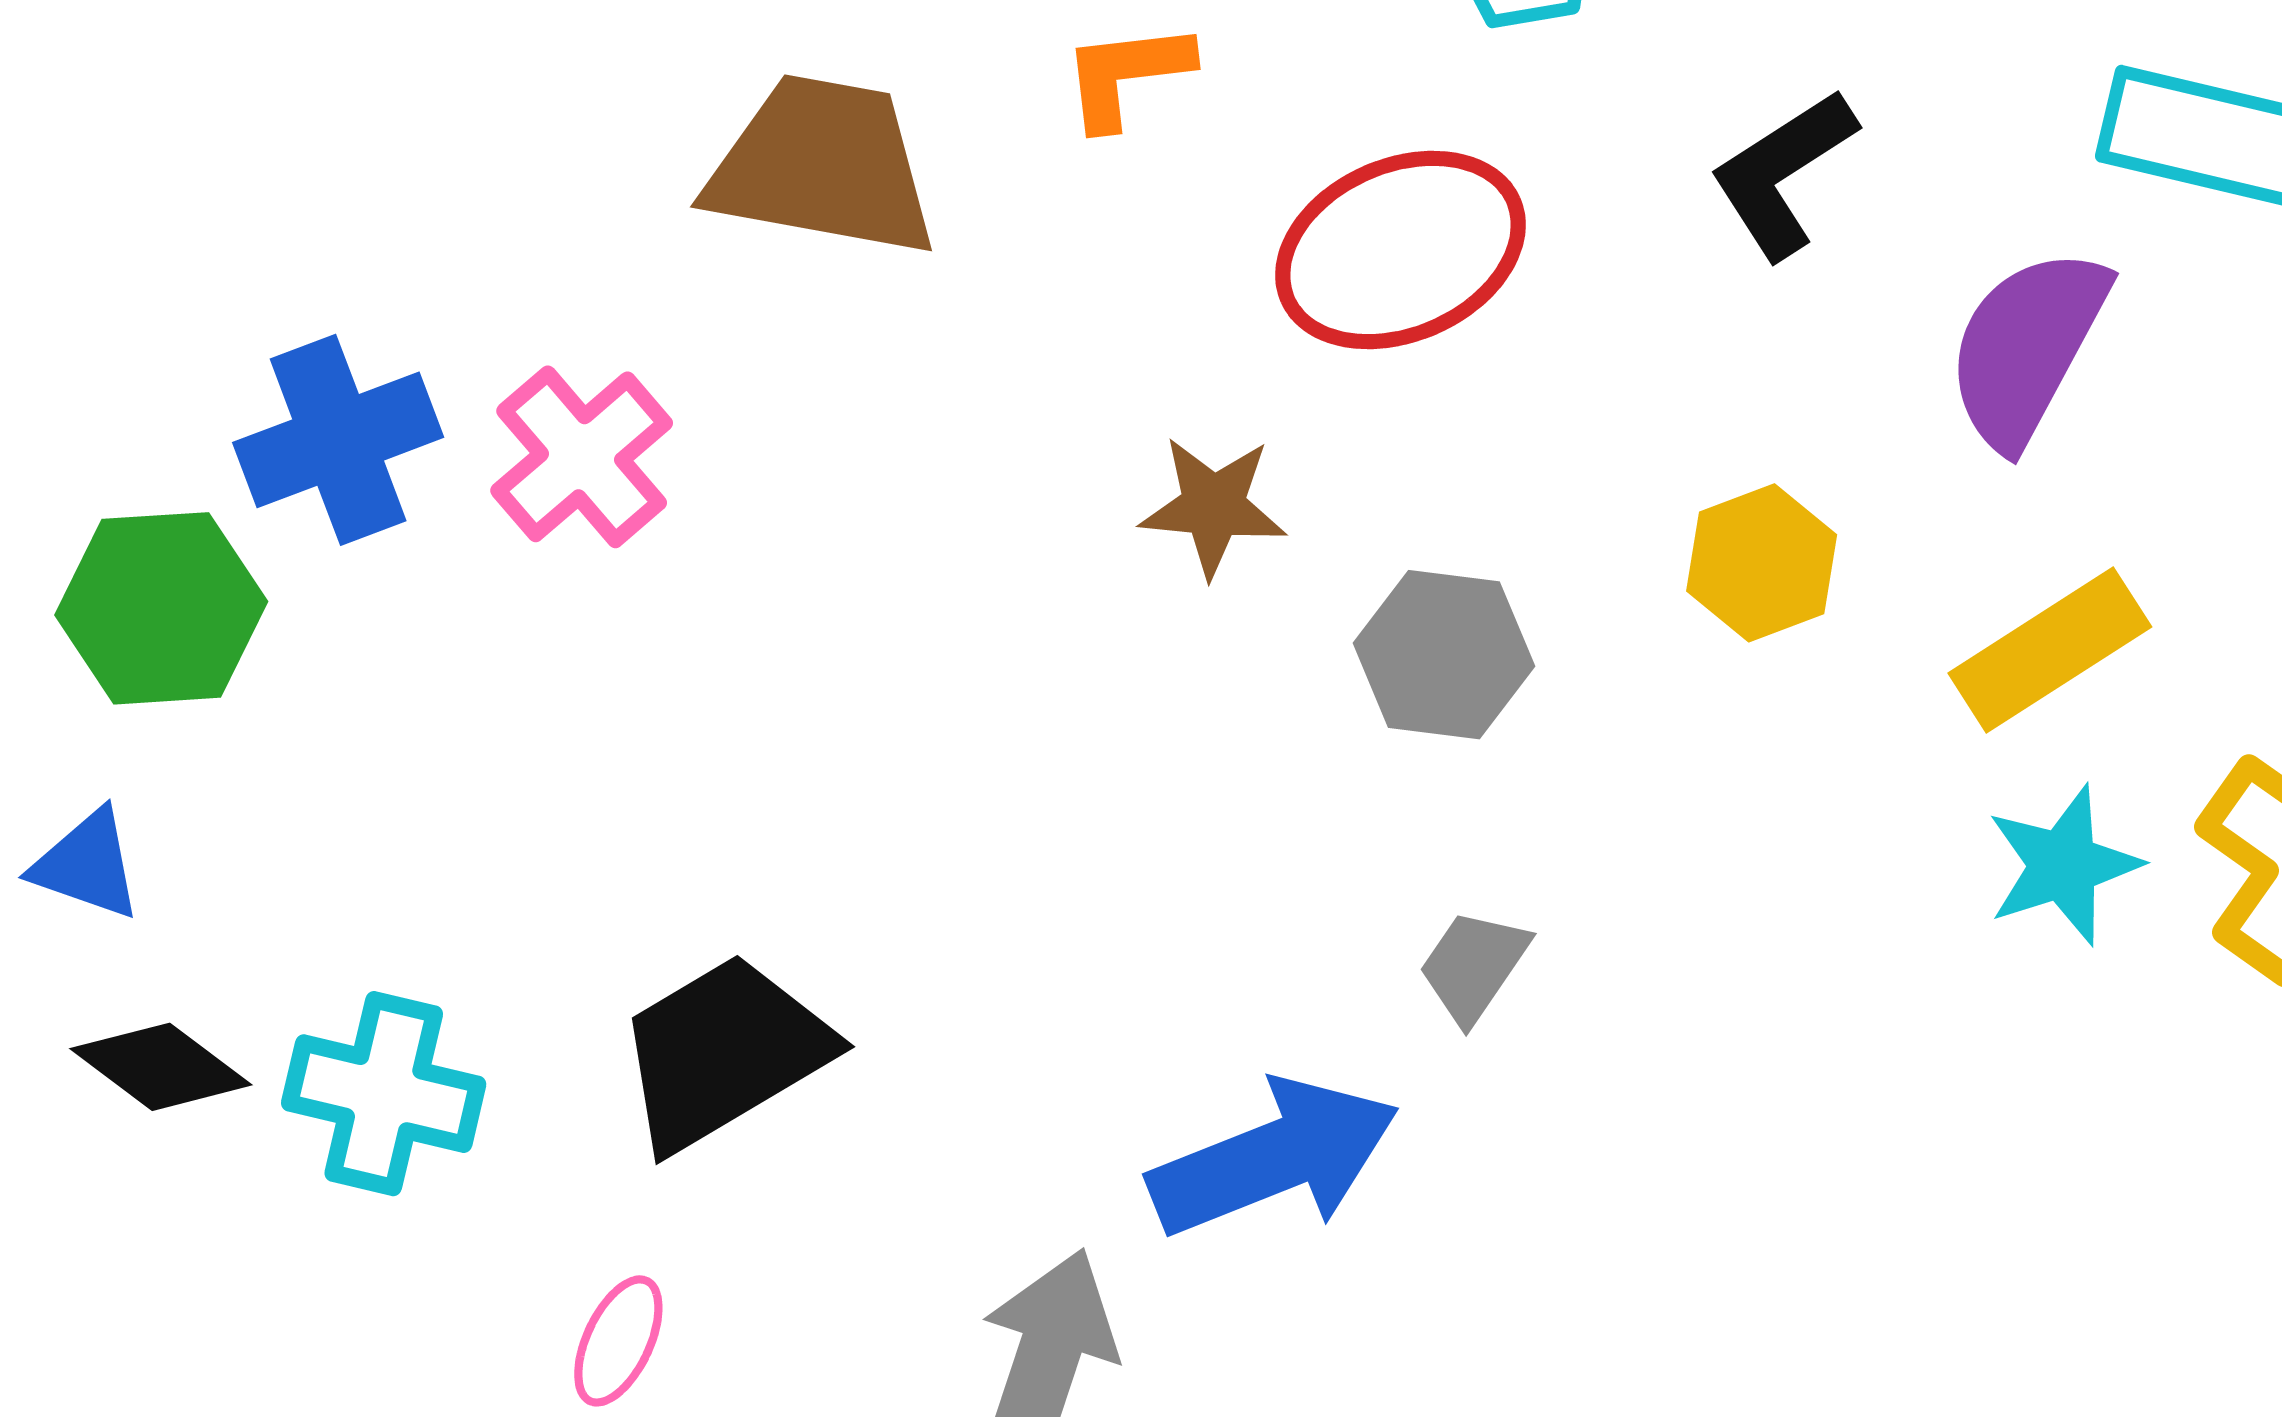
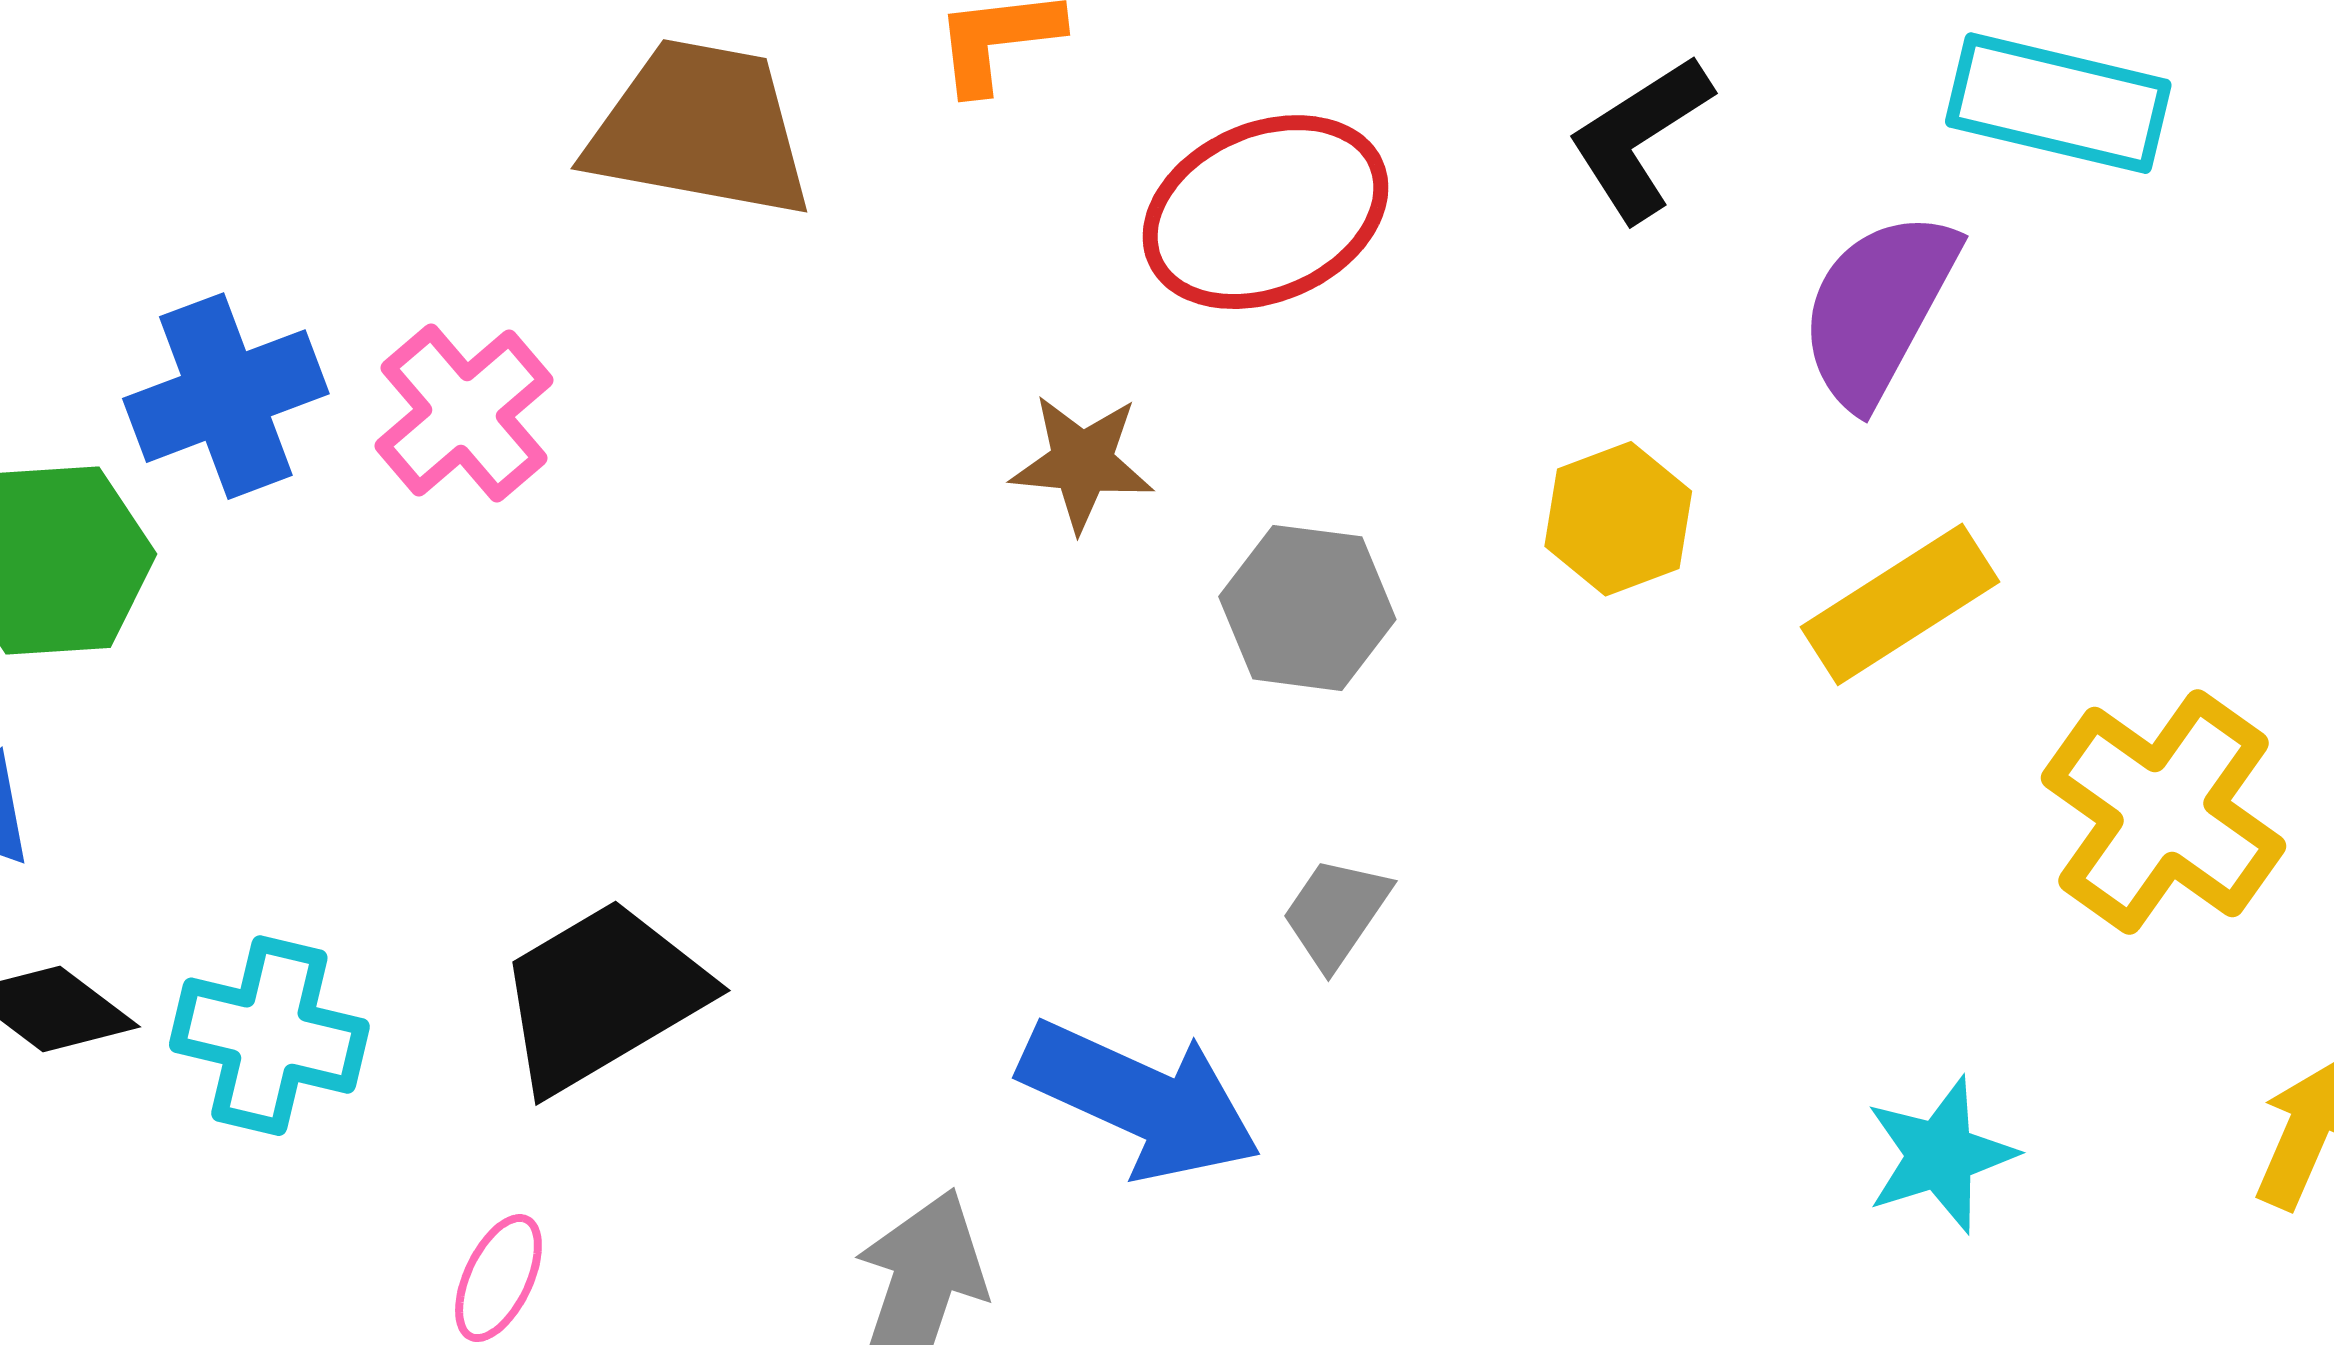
cyan star: (2063, 865) -> (1940, 1155), moved
blue arrow: (1274, 1158) -> (1140, 1100), turned 46

